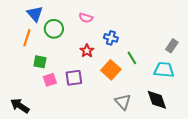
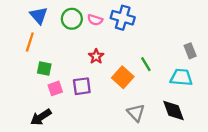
green circle: (54, 29) -> (72, 19), moved
blue cross: (111, 38) -> (123, 18), moved, size x1.5
gray rectangle: (172, 46) -> (190, 51), turned -56
black arrow: (20, 106) -> (41, 117), moved, turned -66

